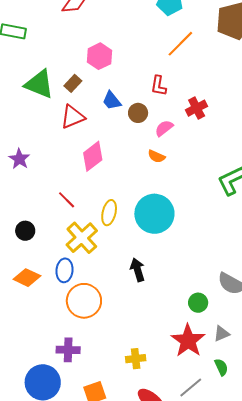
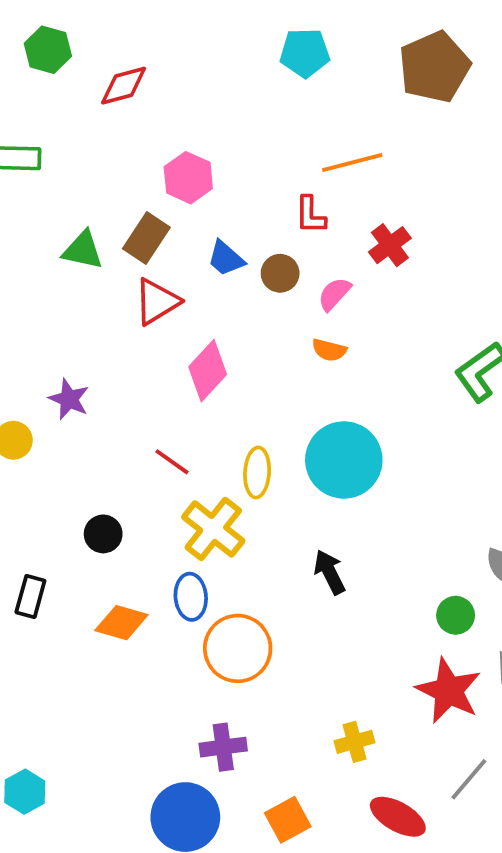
orange line: (180, 44) -> (352, 162), moved, turned 40
brown rectangle: (73, 83) -> (146, 238), size x1.4
green triangle: (39, 84) -> (83, 250), size x0.7

